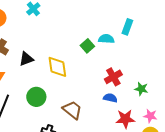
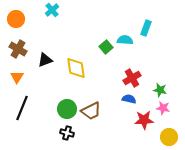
green circle: (36, 97) -> (67, 109), moved
brown trapezoid: (72, 110) -> (91, 111), turned 115
pink star: (150, 116) -> (163, 108), moved

